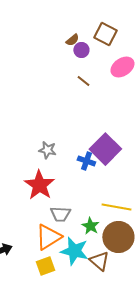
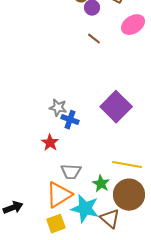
blue cross: (86, 161) -> (70, 120), moved
red star: (39, 185) -> (50, 143), size x0.6

